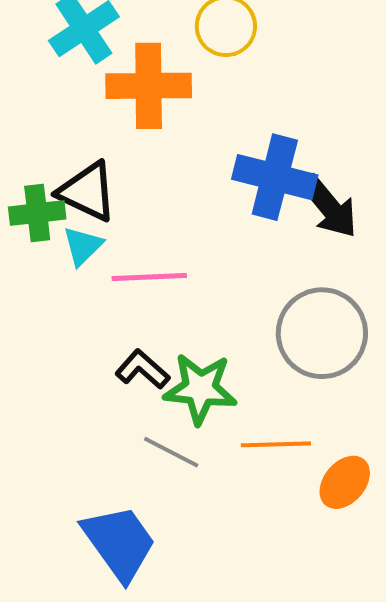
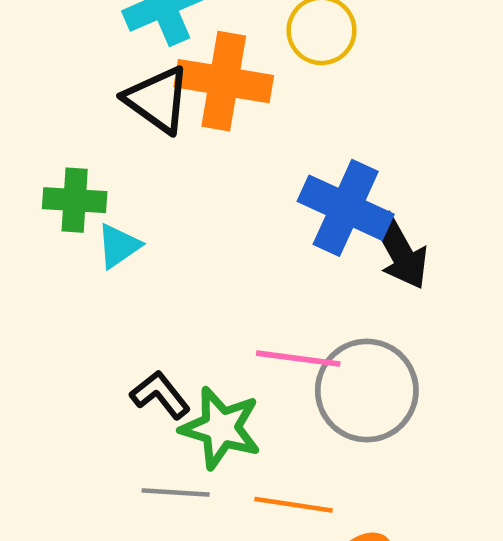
black triangle: (87, 192) -> (157, 100), moved
pink line: (149, 277) -> (298, 359), moved
gray line: (171, 452) -> (176, 493), turned -34

